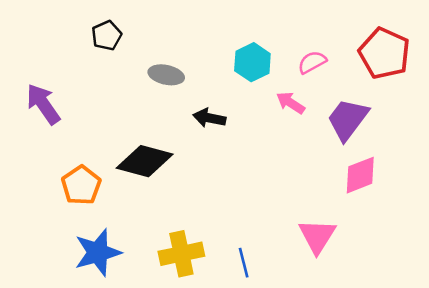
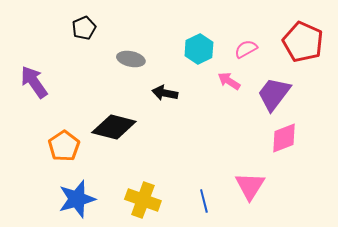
yellow cross: (181, 254) -> (143, 200), turned 32
blue line: (244, 263) -> (204, 201), moved

